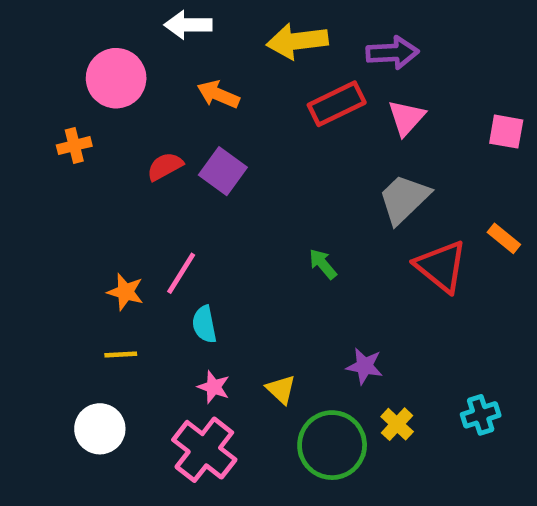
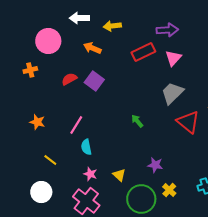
yellow arrow: (297, 41) -> (112, 26), moved, size x0.7
orange star: (125, 292) -> (37, 122), moved
yellow line: (121, 355) -> (50, 160), turned 40

